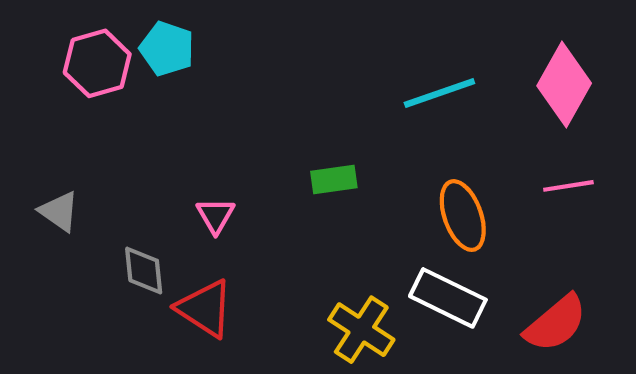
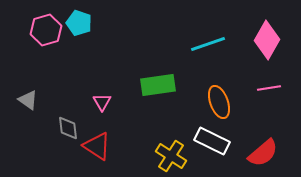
green rectangle: (334, 180) -> (158, 85), size x1.6

